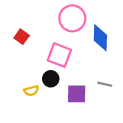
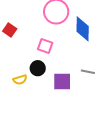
pink square: (59, 55) -> (45, 46), size x0.7

